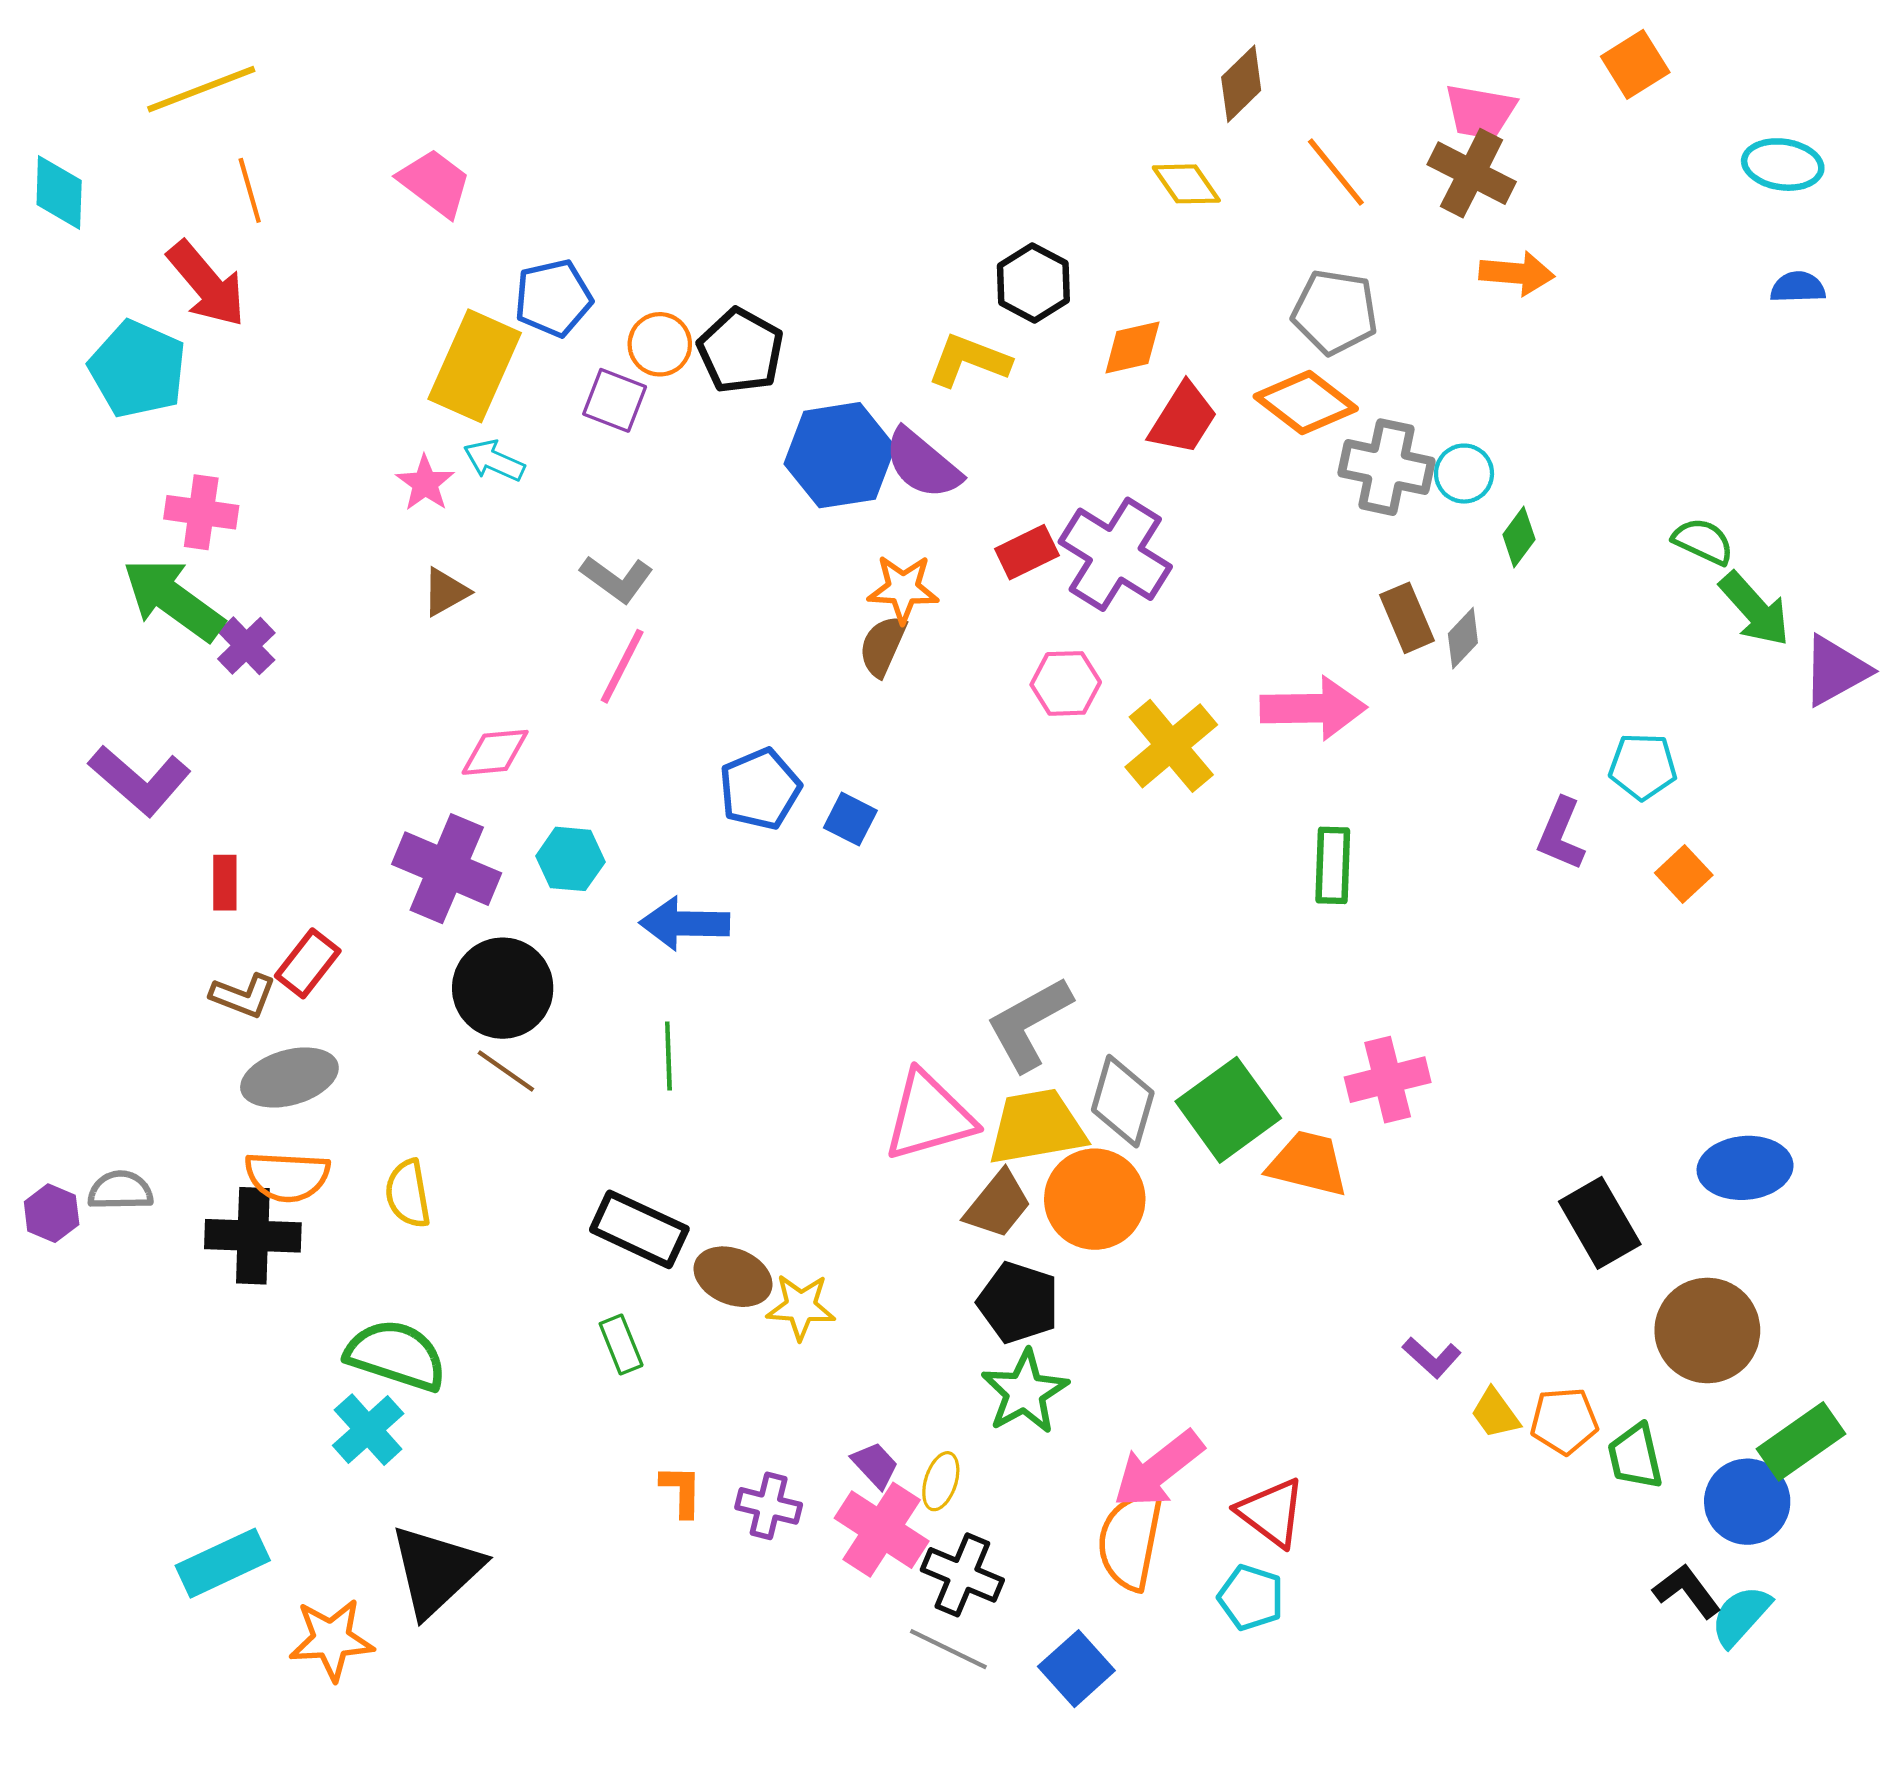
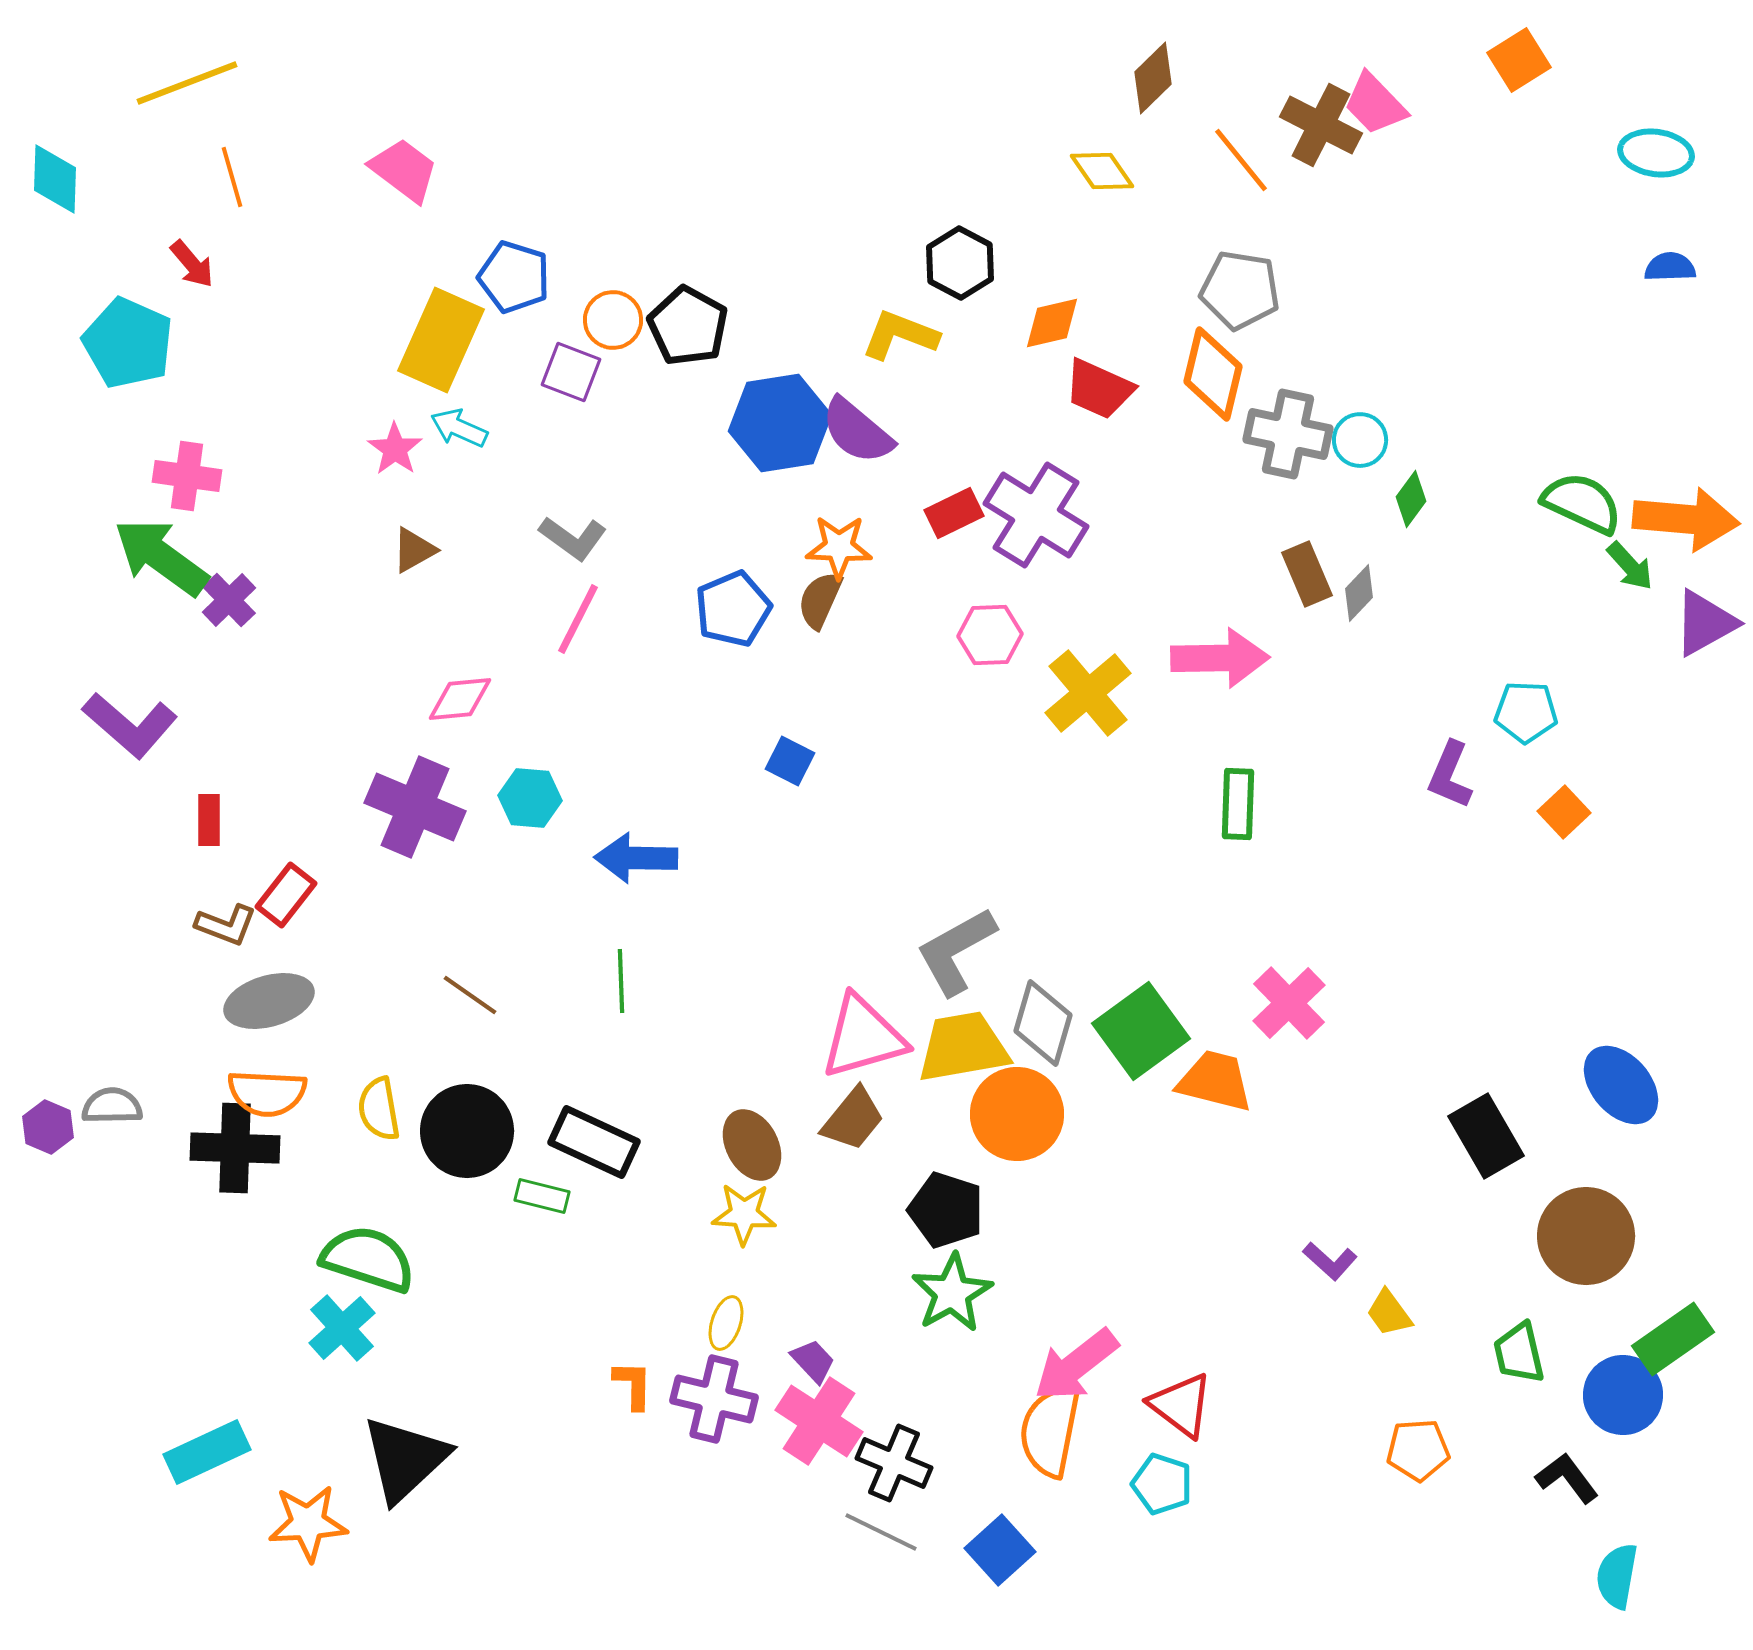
pink trapezoid: (1480, 112) -> (1375, 104), turned 36
brown cross: (1472, 173) -> (1321, 125), moved
orange arrow: (1517, 273) -> (1686, 519), moved, size x1.5
red arrow: (207, 284) -> (192, 264), size x0.6
blue pentagon: (553, 298) -> (514, 277), turned 30
orange diamond: (1306, 402) -> (1213, 374), turned 66
red trapezoid: (1183, 419) -> (1099, 389), turned 82
green semicircle: (1703, 541) -> (1582, 503), size x1.4
green arrow: (1755, 609) -> (1630, 566), size x0.7
blue pentagon: (760, 789) -> (733, 609), moved
black circle: (503, 988) -> (467, 1131), moved
pink cross: (1388, 1080) -> (1289, 1003), turned -30
blue ellipse: (1745, 1168) -> (1621, 1085), turned 54
brown trapezoid: (998, 1205) -> (853, 1119), moved
brown ellipse: (733, 1277) -> (752, 1145), moved, turned 40
green rectangle: (621, 1344) -> (542, 1196), moved, turned -54
orange pentagon: (1564, 1421) -> (1418, 1450), moved
yellow ellipse: (941, 1481) -> (726, 1323), moved
purple cross: (769, 1506) -> (714, 1399), size x1.4
cyan semicircle: (1741, 1616) -> (1617, 1576), moved, turned -32

